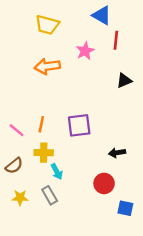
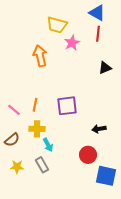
blue triangle: (102, 15) -> (97, 13), moved
yellow trapezoid: (47, 25) -> (57, 25), moved
orange arrow: (47, 66) -> (40, 56), turned 85
blue square: (125, 208) -> (106, 176), size x1.5

